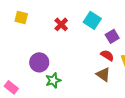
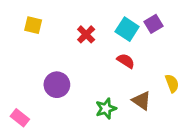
purple square: (112, 36) -> (153, 24), moved
red semicircle: (107, 55) -> (126, 61), moved
green star: (53, 80) -> (106, 109), moved

